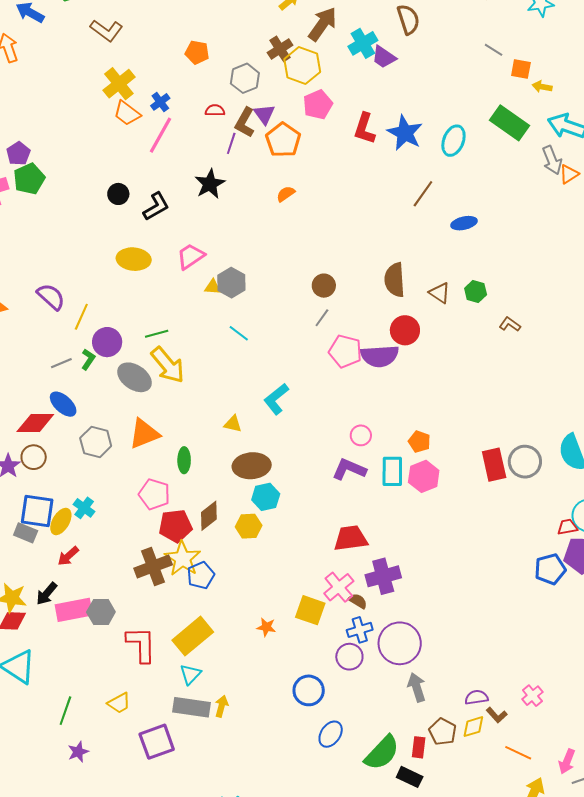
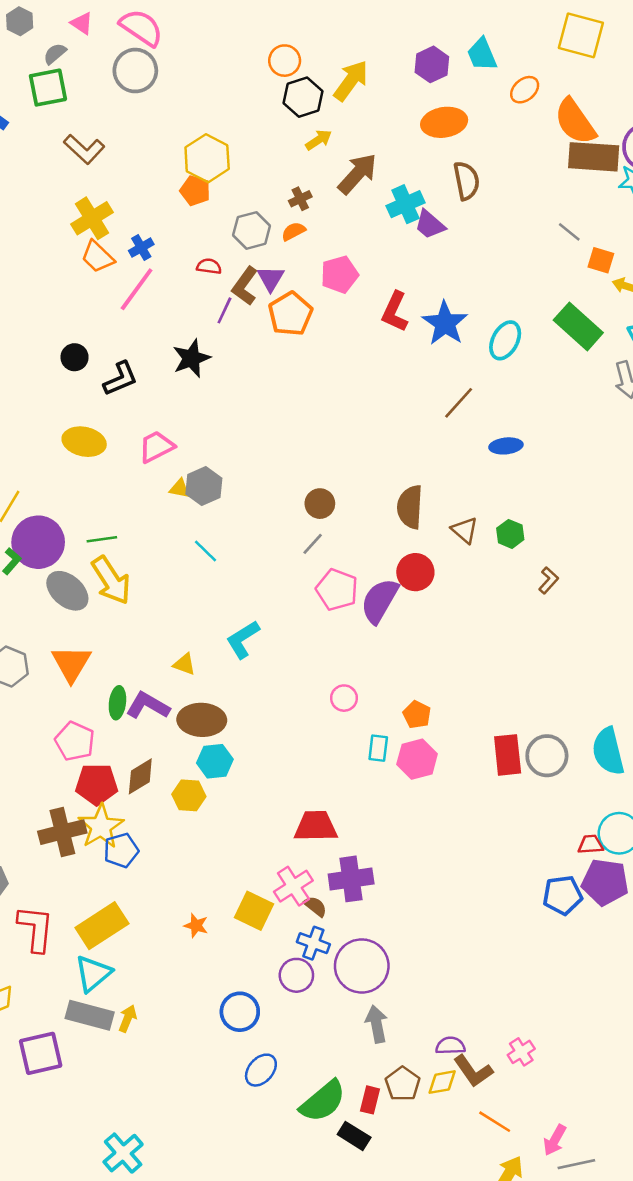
brown cross: (280, 49) -> (300, 199), size x0.7
yellow hexagon: (302, 66) -> (207, 158), moved
orange semicircle: (286, 194) -> (293, 231), moved
brown L-shape: (510, 324) -> (548, 580), turned 90
purple circle: (107, 342) -> (38, 542), size x1.4
purple semicircle: (380, 356) -> (380, 601), turned 117
orange triangle: (144, 434) -> (71, 663), turned -44
purple L-shape: (349, 469) -> (148, 706), moved
cyan rectangle: (392, 471) -> (378, 748), size x0.7
blue cross: (360, 630) -> (313, 943), turned 30
cyan triangle: (190, 674) -> (93, 974), size x1.4
brown L-shape: (497, 715) -> (473, 1071), size x1.5

